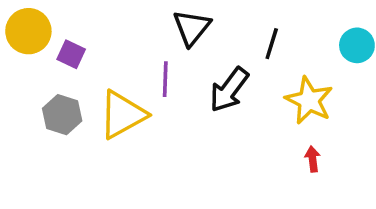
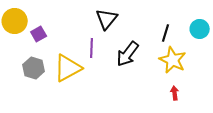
black line: (272, 44) -> (166, 33), moved
purple square: (71, 54) -> (39, 34), turned 35

